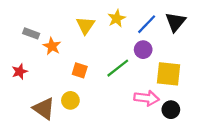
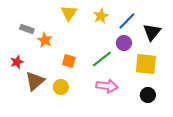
black triangle: (175, 22) -> (152, 32), moved
yellow triangle: (85, 25) -> (69, 13), moved
pink arrow: (147, 98) -> (107, 86), moved
brown triangle: (44, 108) -> (35, 81), moved, turned 45

